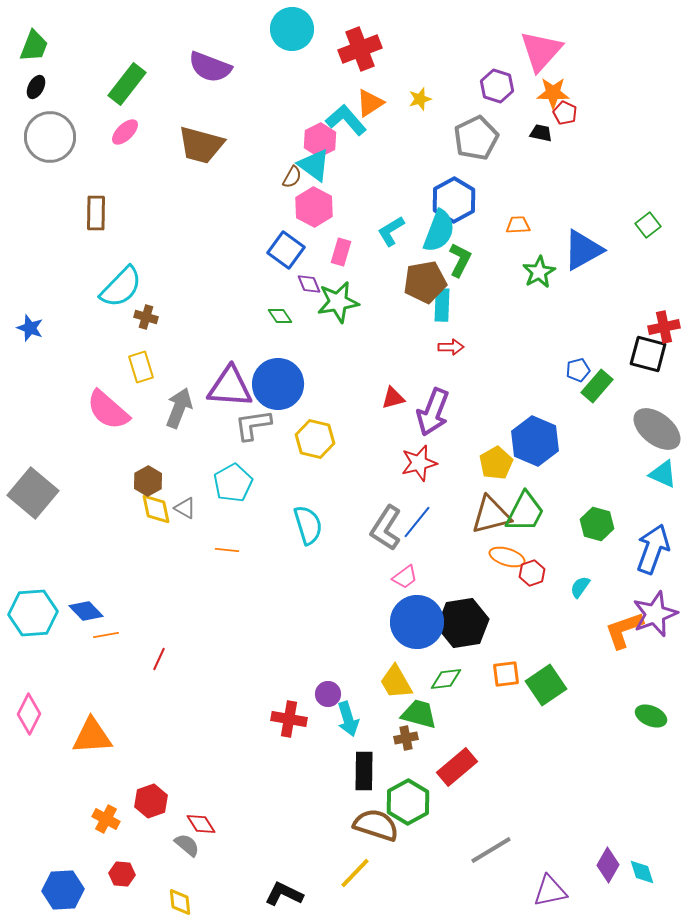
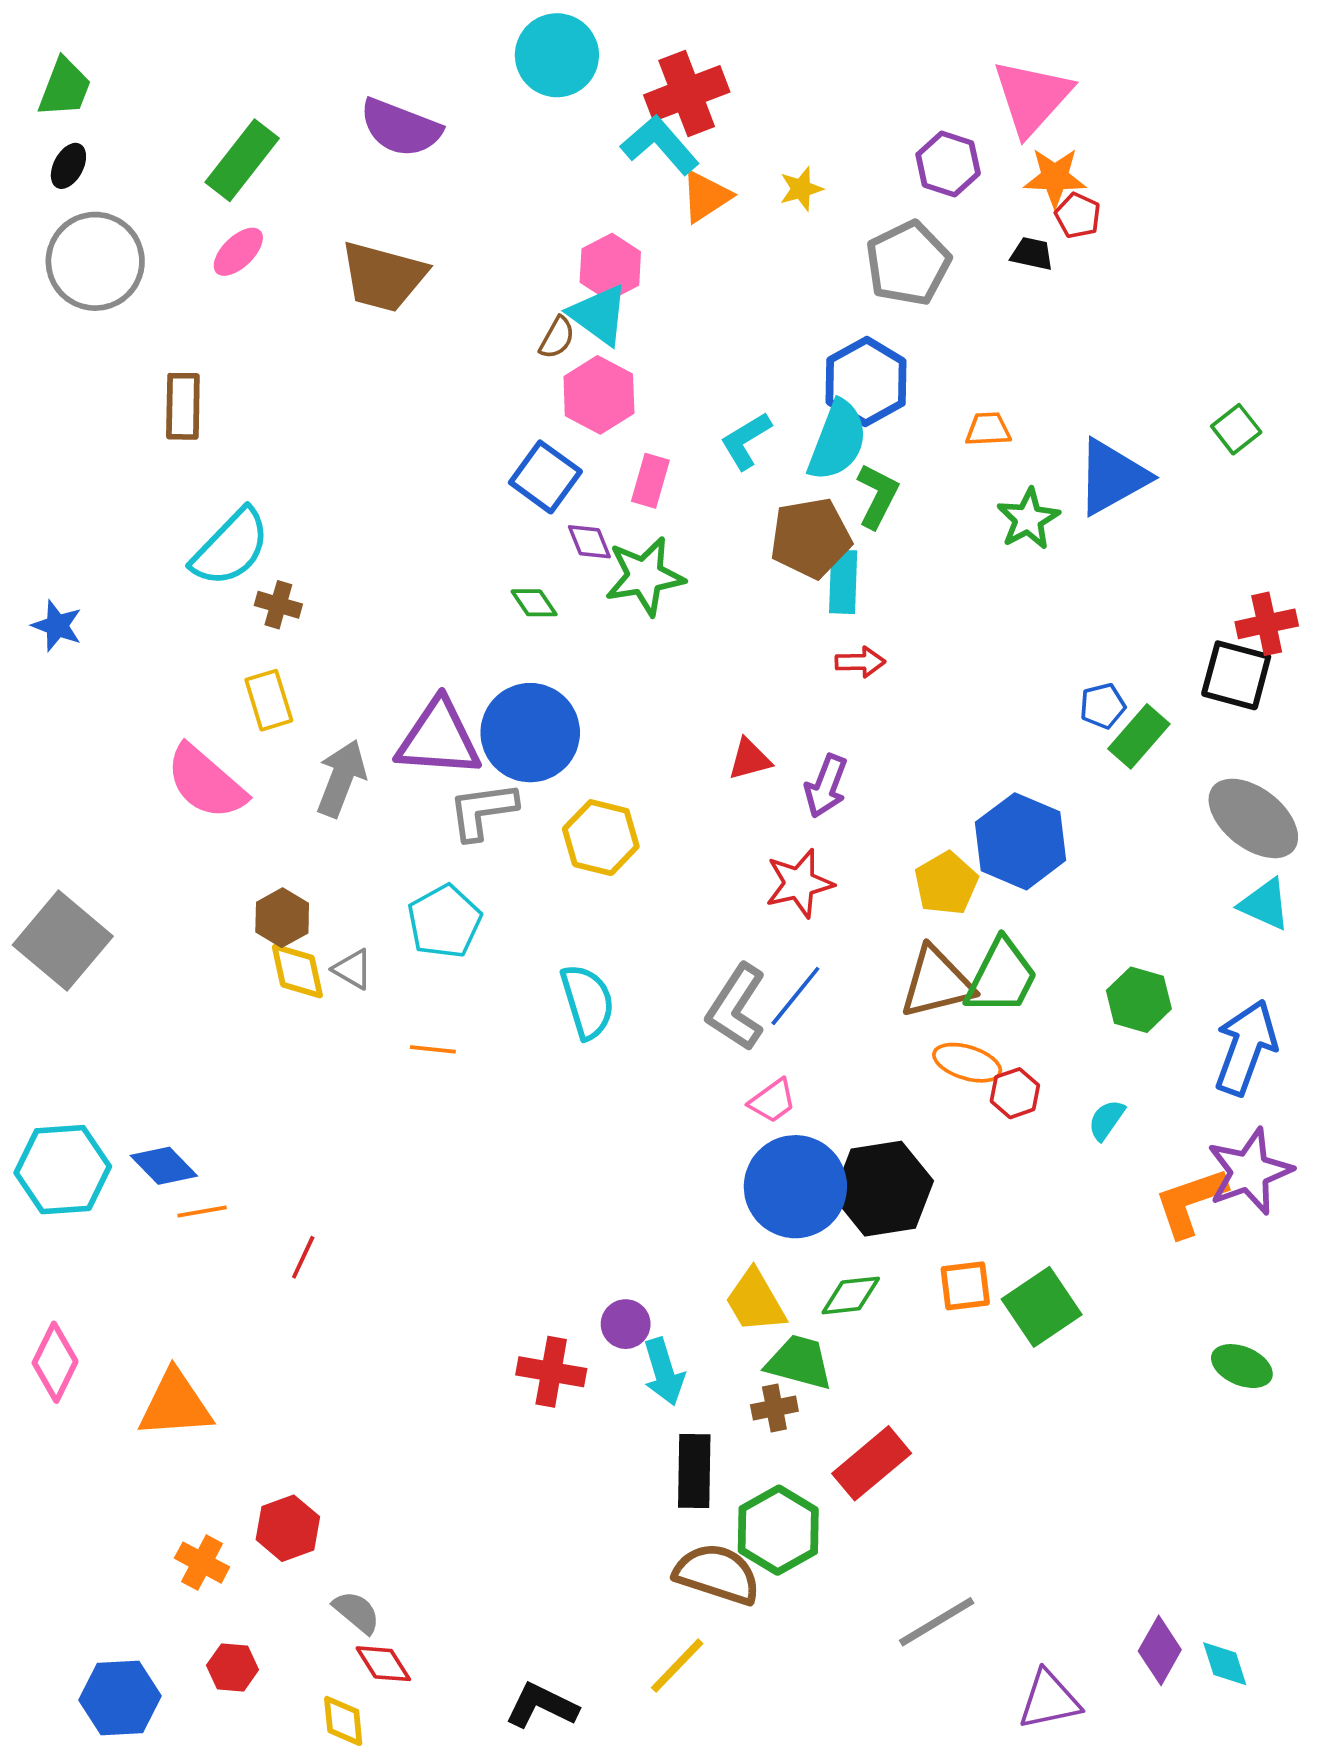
cyan L-shape: (346, 120) -> (660, 145), moved
purple arrow: (433, 412) -> (826, 786), size x0.7
red diamond: (201, 824) -> (383, 1664), moved

